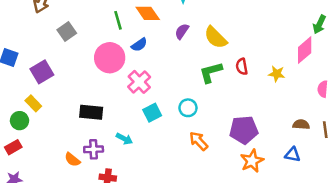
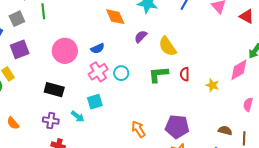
green line: (118, 20) -> (43, 11), moved
gray square: (67, 32) -> (17, 19), moved
blue semicircle: (139, 45) -> (98, 48), moved
pink circle: (110, 58) -> (65, 51), moved
cyan circle: (188, 108) -> (121, 73), moved
cyan square: (152, 113) -> (95, 102), moved
orange semicircle: (72, 160) -> (13, 123), moved

